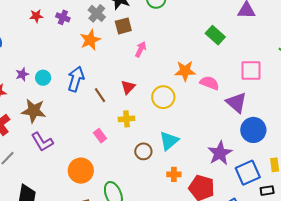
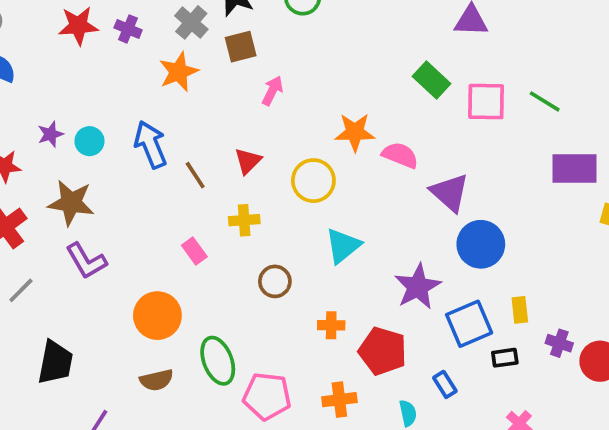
red star: (36, 16) -> (78, 26), size x1.5
green rectangle: (215, 35) -> (432, 80), moved
pink square: (251, 70) -> (486, 102), moved
blue arrow: (76, 79) -> (151, 144), turned -40
cyan triangle: (169, 141) -> (343, 246), moved

